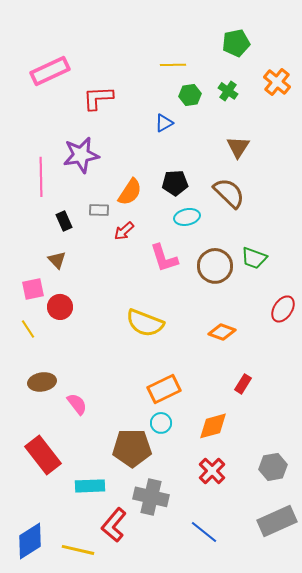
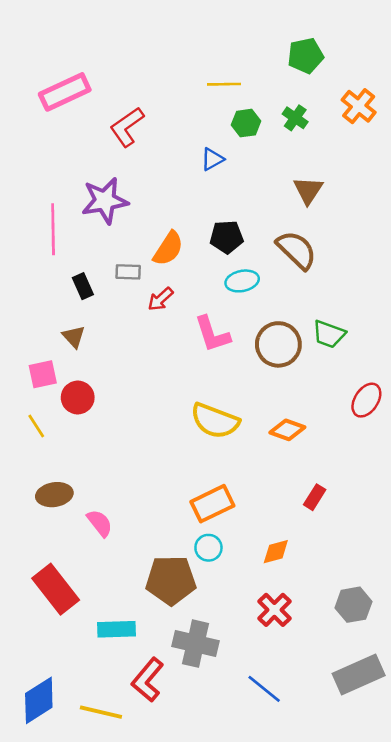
red L-shape: (98, 98) -> (127, 127), turned -32
yellow semicircle: (145, 323) -> (215, 421), moved
orange diamond: (213, 426) -> (276, 552), size x0.7

